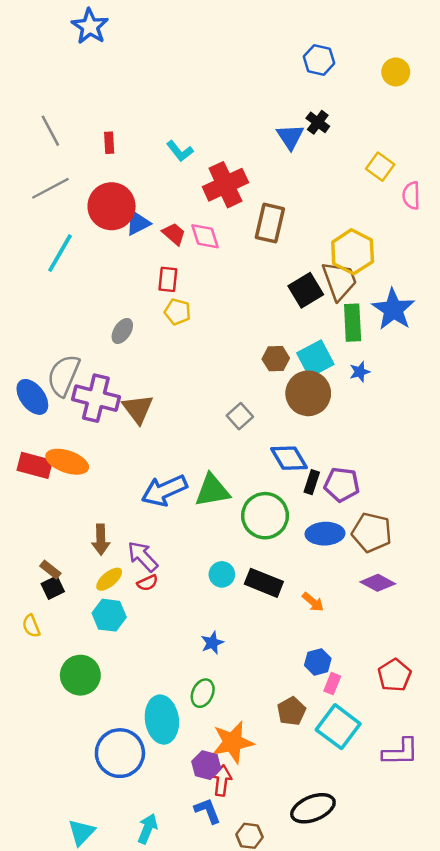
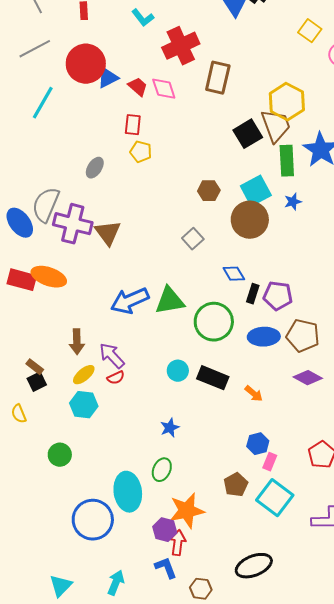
brown hexagon: (276, 359) -> (209, 191), moved
blue diamond: (289, 458) -> (234, 274), size x0.7
green circle: (80, 675) -> (60, 455), size x0.7

